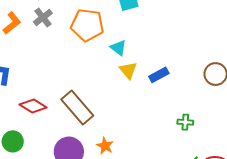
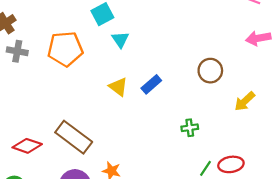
gray cross: (43, 18) -> (17, 51), turned -30
cyan triangle: (118, 48) -> (120, 40), moved, turned 30

